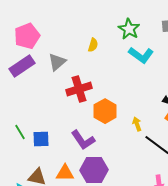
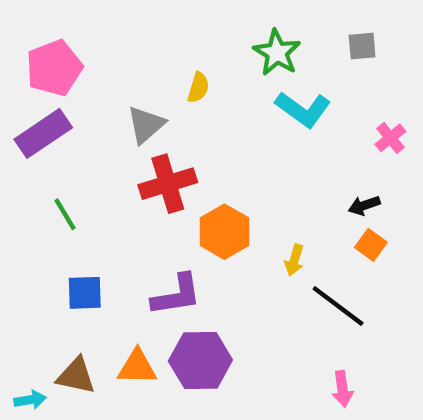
gray triangle: (57, 62) -> (146, 125), moved
yellow arrow: (137, 124) -> (294, 260), turned -144
green line: (20, 132) -> (65, 214), moved
purple L-shape: (83, 140) -> (176, 295), turned -65

